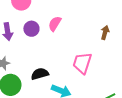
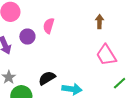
pink trapezoid: (82, 63) -> (106, 55), moved, turned -35

